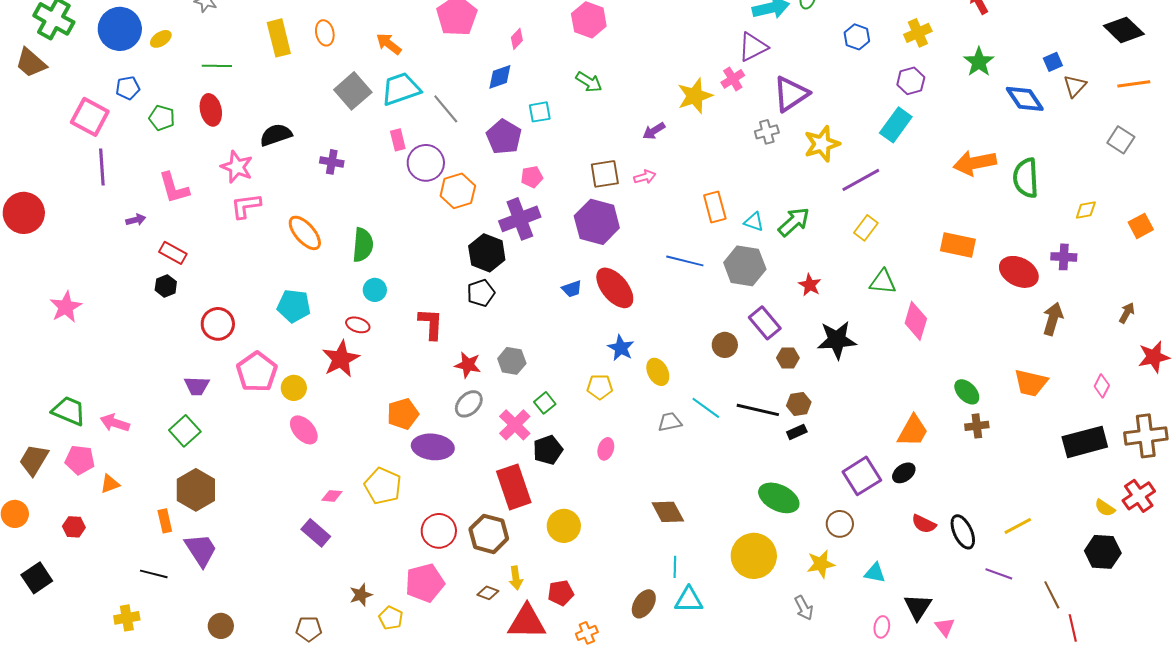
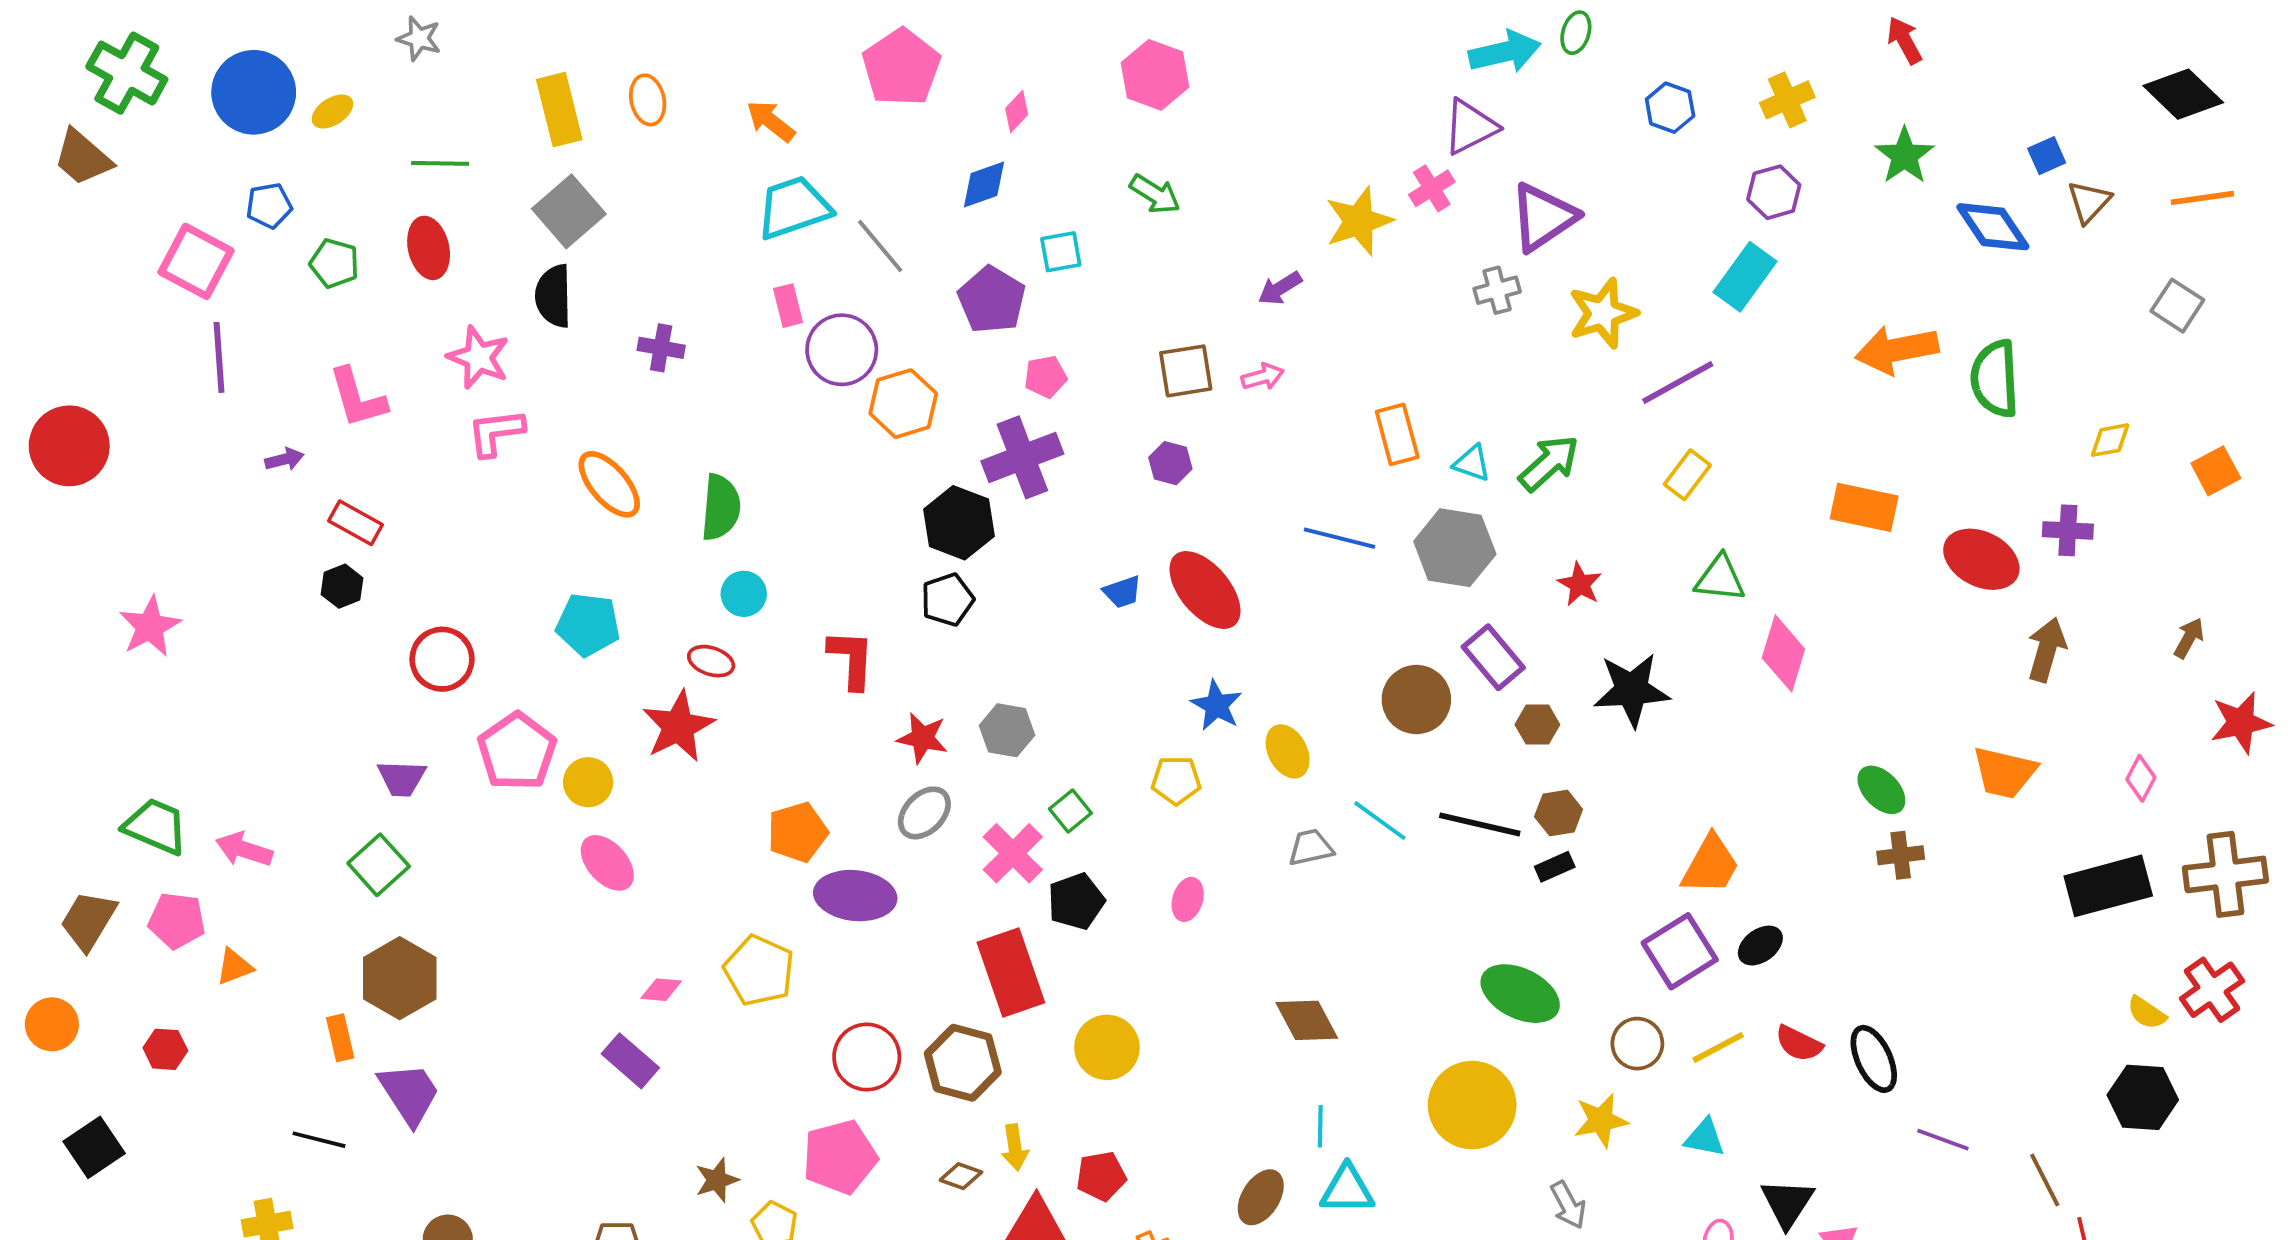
gray square: (353, 91) -> (569, 211), moved
black semicircle: (276, 135) -> (553, 296), turned -72
purple hexagon: (597, 222) -> (1170, 463), size x0.5
brown circle: (725, 345) -> (1416, 700), size x1.4
orange trapezoid: (913, 431) -> (1710, 865), moved
yellow line: (1018, 526) -> (1718, 1047), moved

